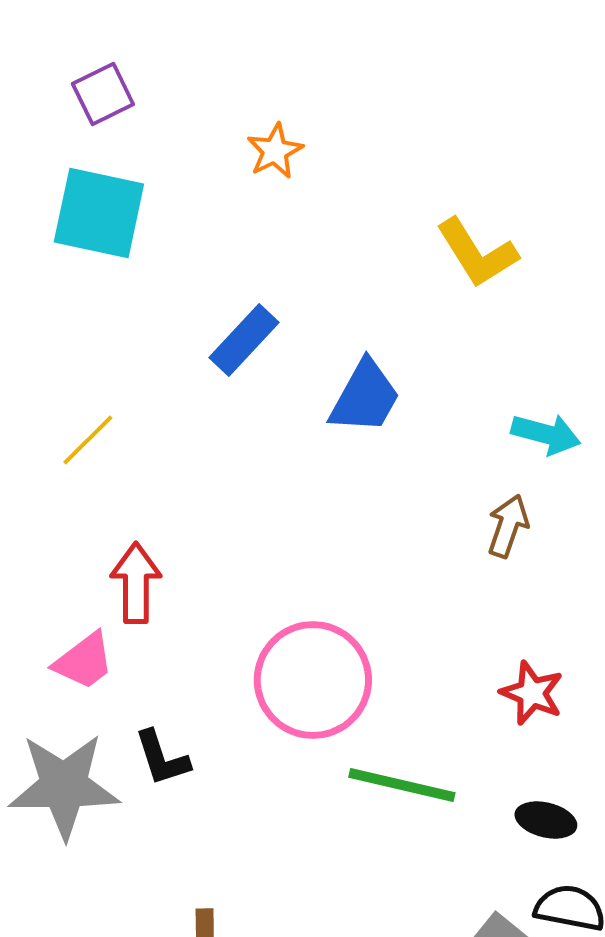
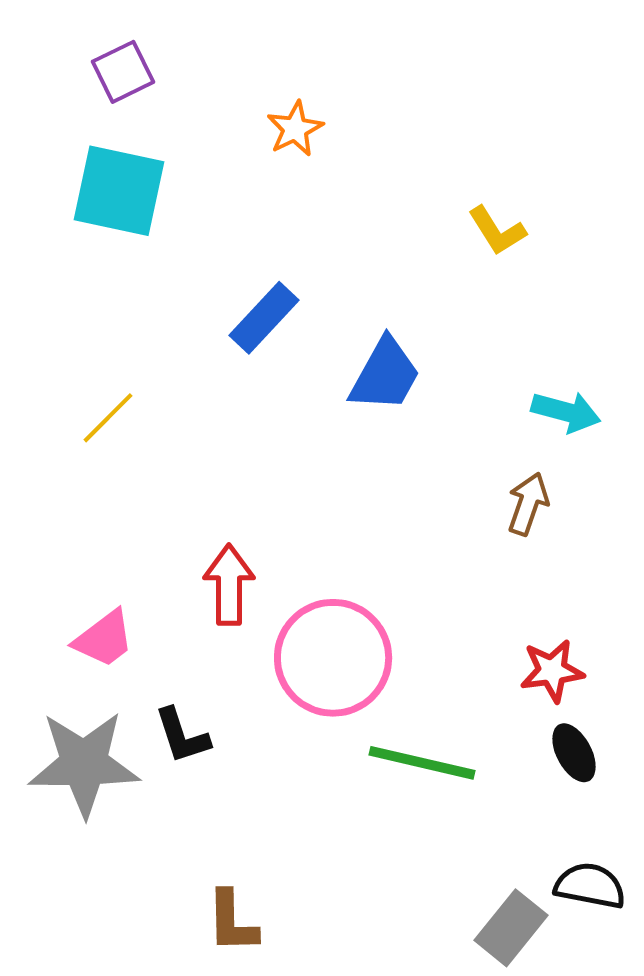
yellow L-shape: (477, 253) -> (497, 231), size x0.7
red arrow: (136, 583) -> (229, 585), moved
red star: (532, 693) -> (552, 671), turned -30
black ellipse: (546, 820) -> (574, 753), moved, turned 48

